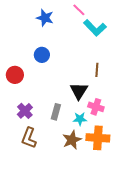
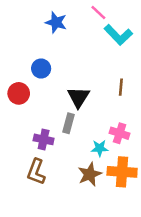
blue circle: (42, 55) -> (41, 68), moved
black triangle: (79, 91) -> (78, 97), moved
purple cross: (25, 111) -> (44, 139), moved, turned -35
gray rectangle: (56, 112) -> (68, 123), moved

